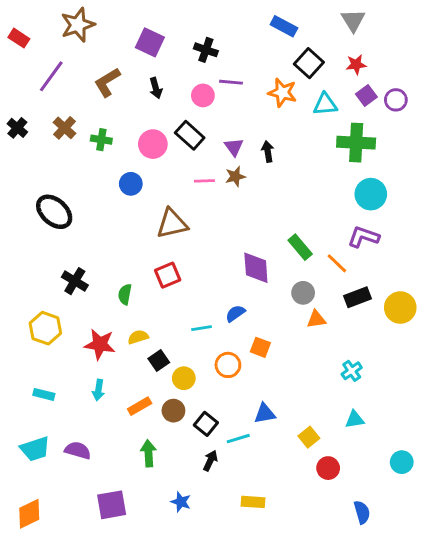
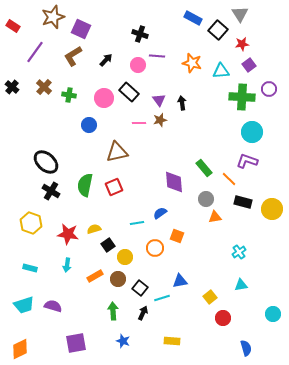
purple square: (150, 42) -> (81, 29), moved
black square: (309, 63) -> (218, 30), moved
black arrow: (156, 88) -> (106, 60), turned -120
purple circle: (396, 100) -> (269, 89), moved
black ellipse: (54, 212) -> (46, 162), moved
green semicircle: (125, 294) -> (85, 185), moved, size x1.6
black rectangle: (358, 297) -> (243, 202), turned 36
green arrow: (148, 453) -> (113, 311), moved

